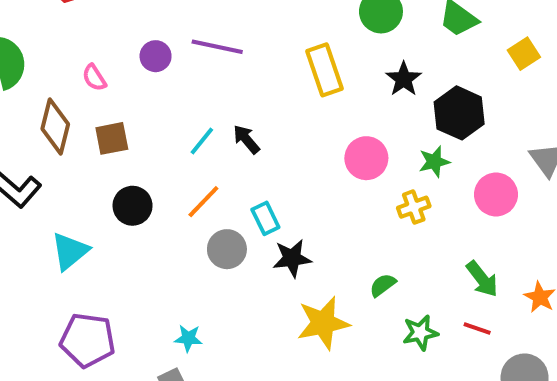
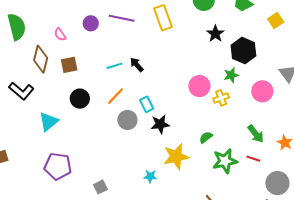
yellow rectangle: (325, 70) -> (163, 18), moved
cyan line: (202, 141) -> (114, 66), turned 35
pink circle: (366, 158) -> (199, 86), moved
green star: (420, 333) -> (225, 161), size x1.4
cyan star: (188, 338) -> (150, 176), moved

